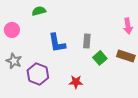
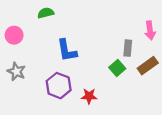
gray rectangle: (87, 41) -> (128, 48), moved
brown rectangle: (126, 56) -> (148, 66), turned -54
purple hexagon: (38, 74) -> (59, 86), moved

